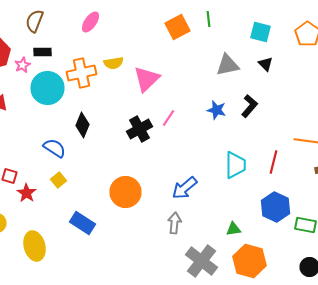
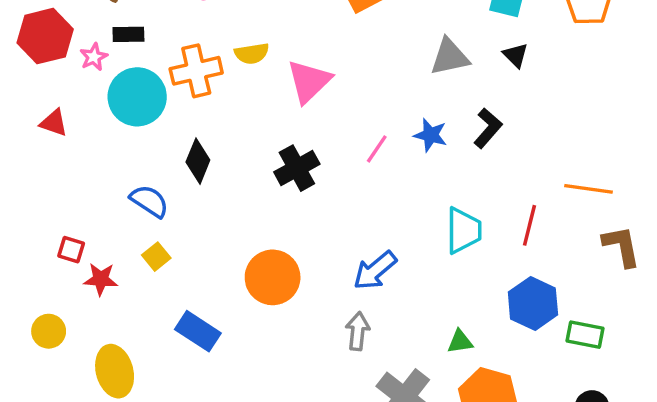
pink line: (168, 118) -> (377, 149), moved
red star: (26, 193) -> (101, 279), turned -30

